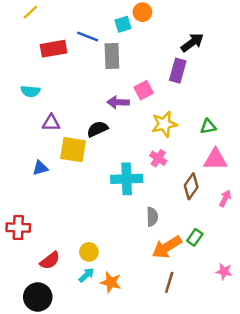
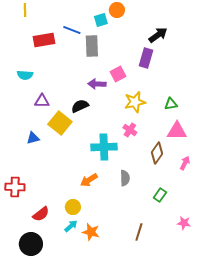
yellow line: (30, 12) -> (25, 10), turned -48
yellow square: (73, 150) -> (60, 123), turned 30
orange arrow: (167, 247) -> (89, 180), moved, size x0.7

